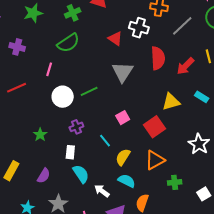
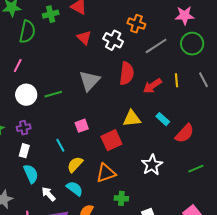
red triangle: (115, 39) -> (84, 38), moved
green semicircle: (68, 43) -> (27, 32), moved, turned -55
purple cross: (76, 127) -> (24, 128), moved

